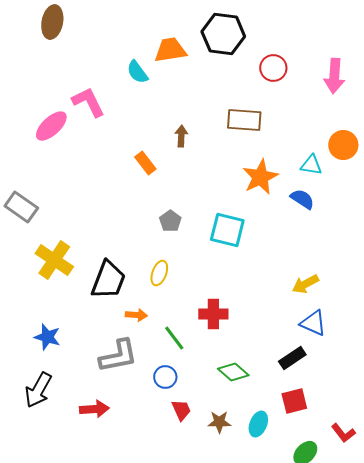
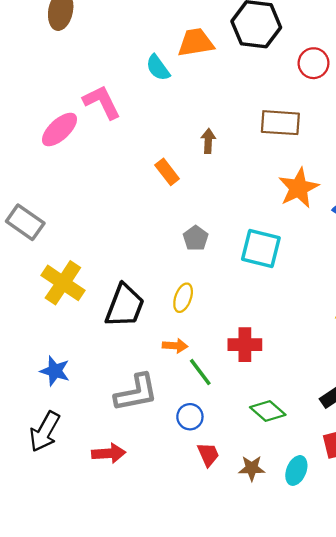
orange arrow: (136, 315) -> (175, 346), moved

